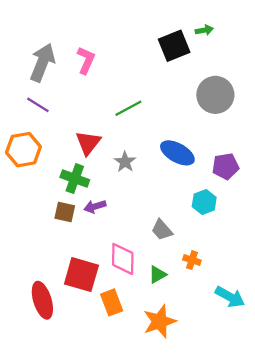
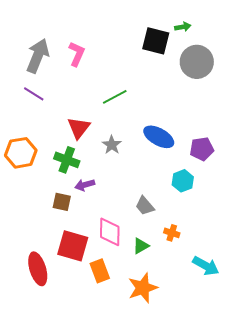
black square: (174, 46) -> (156, 41), turned 36
gray circle: (215, 95) -> (197, 62), moved
orange hexagon: (23, 150) -> (21, 153), moved
brown square: (65, 212) -> (62, 202), moved

